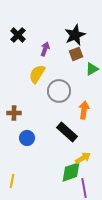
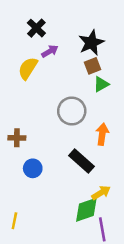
black cross: (18, 35) -> (36, 28), moved
purple arrow: (45, 49) -> (50, 51), moved, turned 40
green triangle: (92, 69) -> (101, 84), moved
yellow semicircle: (37, 74) -> (28, 68), moved

